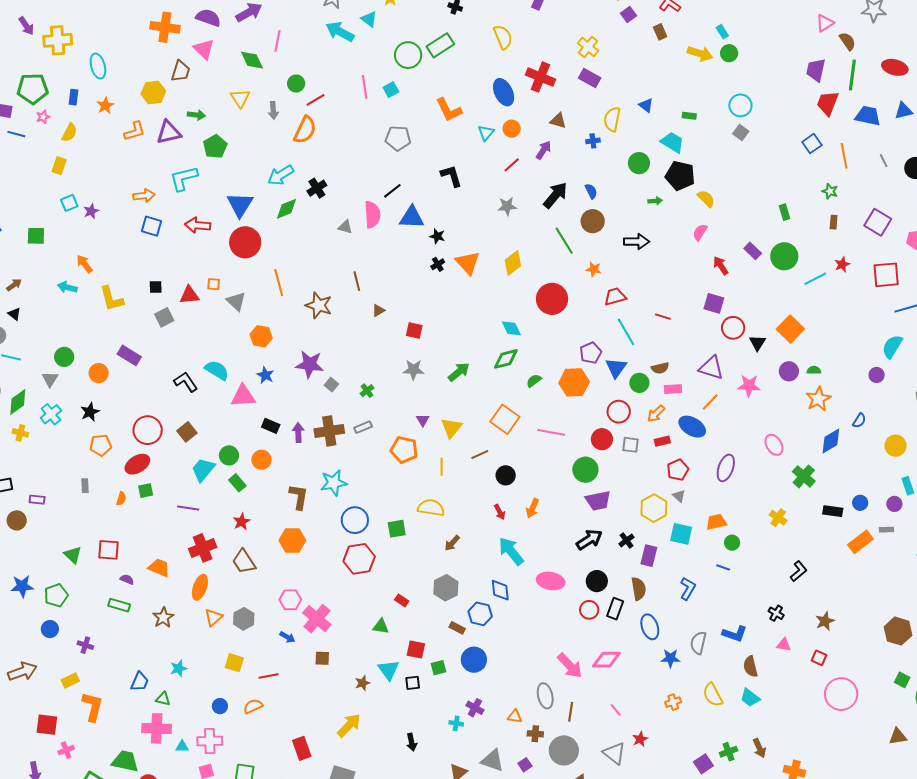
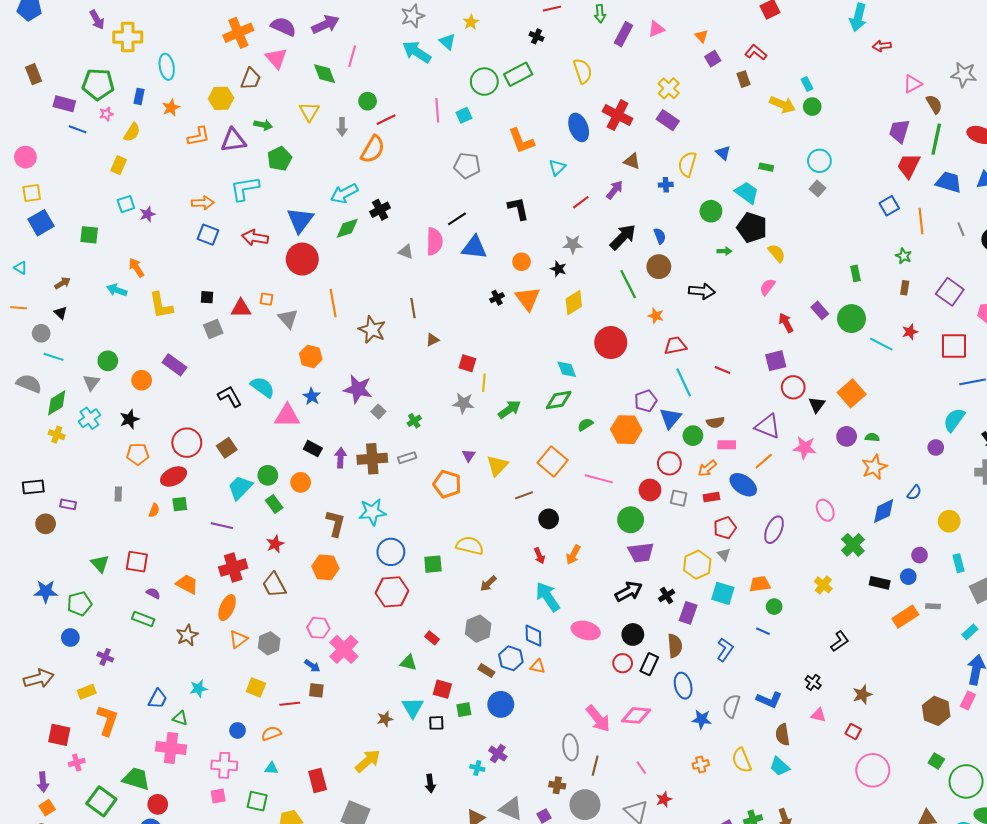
orange cross: (165, 27) -> (238, 33), turned -36
orange circle: (512, 129) -> (522, 262), moved
black star: (437, 236) -> (558, 269), moved
cyan line: (815, 279) -> (881, 344), turned 50
purple square: (714, 303) -> (776, 361), turned -35
yellow line: (442, 467) -> (484, 383), moved
purple circle: (894, 504) -> (920, 555), moved
brown square: (322, 658) -> (316, 690), moved
orange triangle: (515, 716) -> (538, 666), moved
cyan triangle: (182, 746) -> (271, 768), moved

